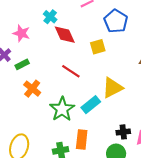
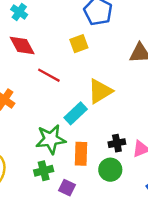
red diamond: (65, 35) -> (22, 45), moved
green star: (62, 109) -> (51, 139), moved, turned 30
orange rectangle: (82, 140) -> (81, 154), moved

